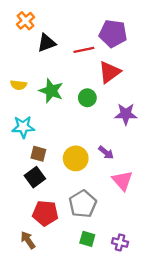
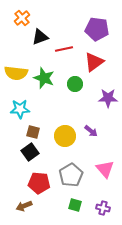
red line: (84, 50) -> (64, 49), moved
yellow semicircle: (19, 85) -> (16, 73), size x1.6
pink triangle: (122, 181) -> (105, 169), moved
brown arrow: (28, 240) -> (24, 206), turned -77

